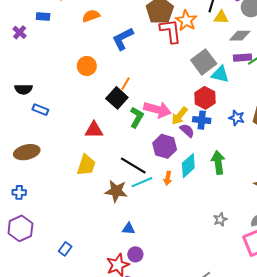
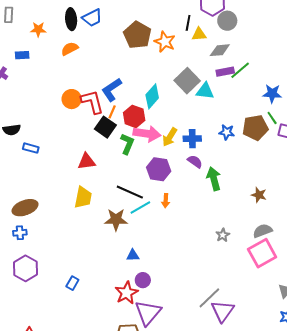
red L-shape: (171, 31) -> (92, 102), moved
blue L-shape: (123, 39) -> (112, 90), moved
red hexagon: (205, 98) -> (134, 116), moved
purple semicircle: (187, 131) -> (195, 162), moved
brown ellipse: (27, 152) -> (25, 208), moved
cyan diamond: (188, 166) -> (152, 96), moved

